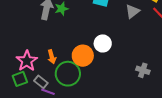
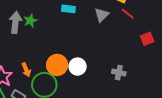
white circle: (103, 43) -> (78, 67), moved

